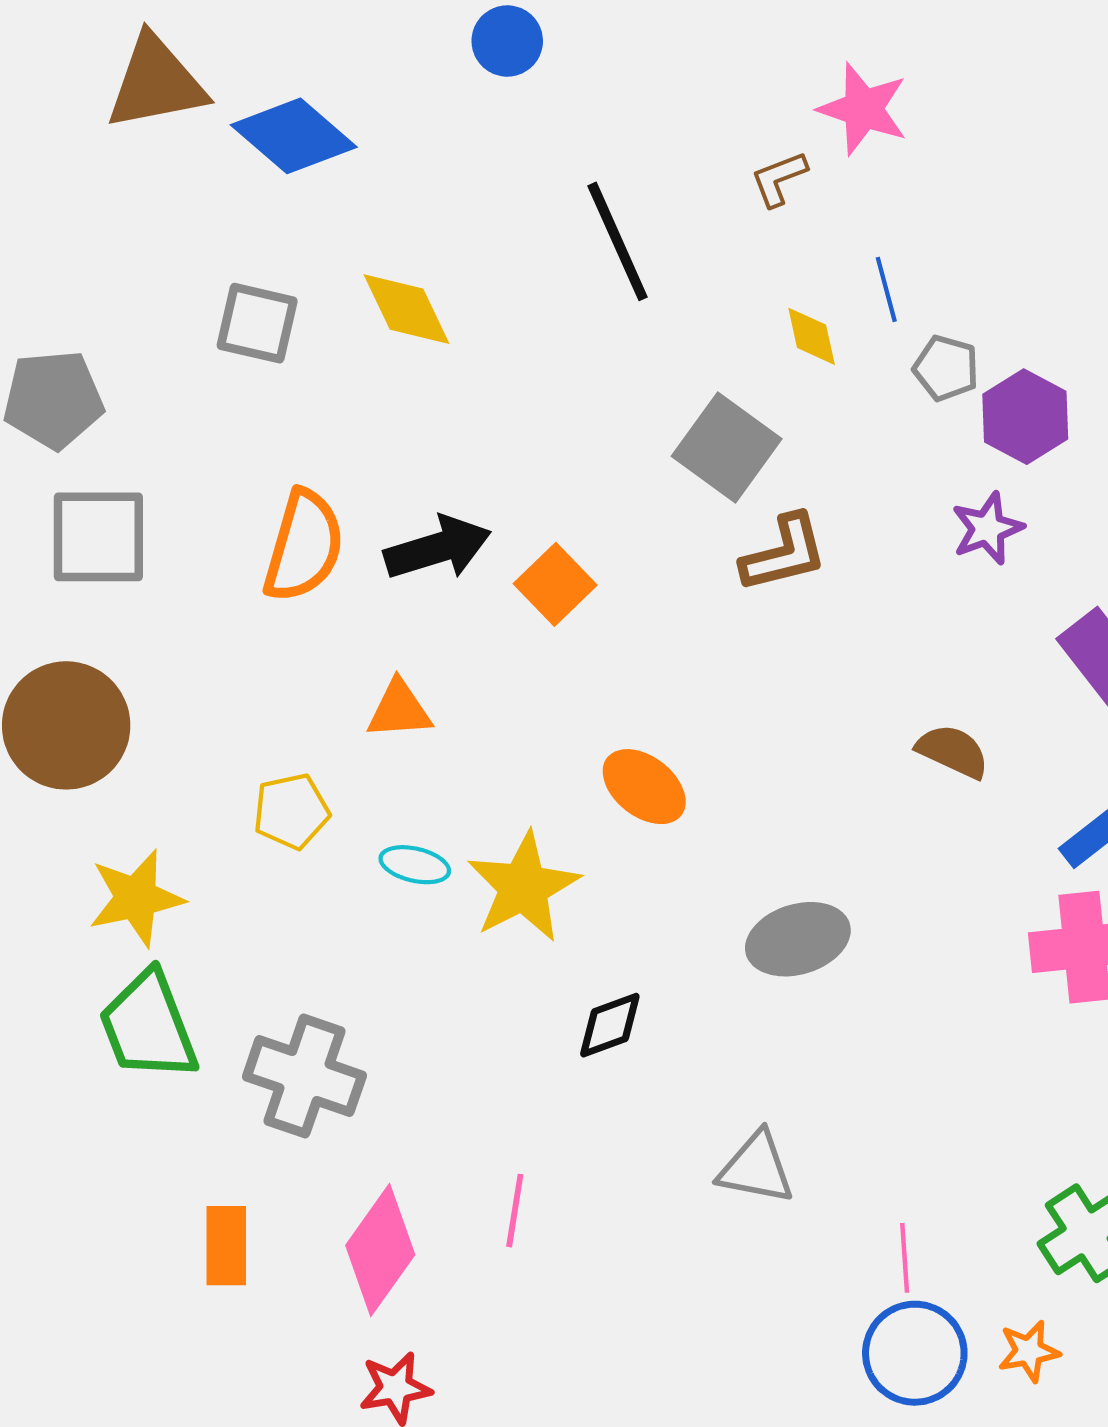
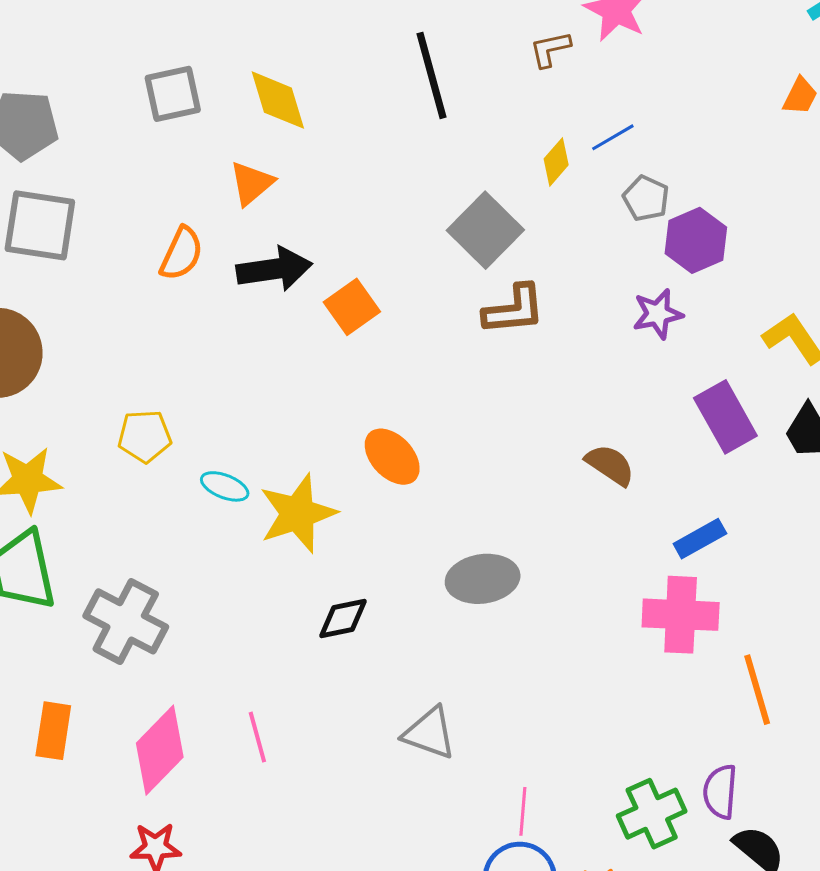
blue line: (886, 289) -> (613, 137), turned 66
gray square: (257, 323) -> (173, 94), turned -34
yellow diamond: (812, 336) -> (556, 162), turned 45
orange semicircle: (304, 546) -> (181, 254), size x0.7
orange triangle: (399, 710) -> (251, 183), moved, turned -45
pink line: (515, 1211) -> (257, 737), turned -33

